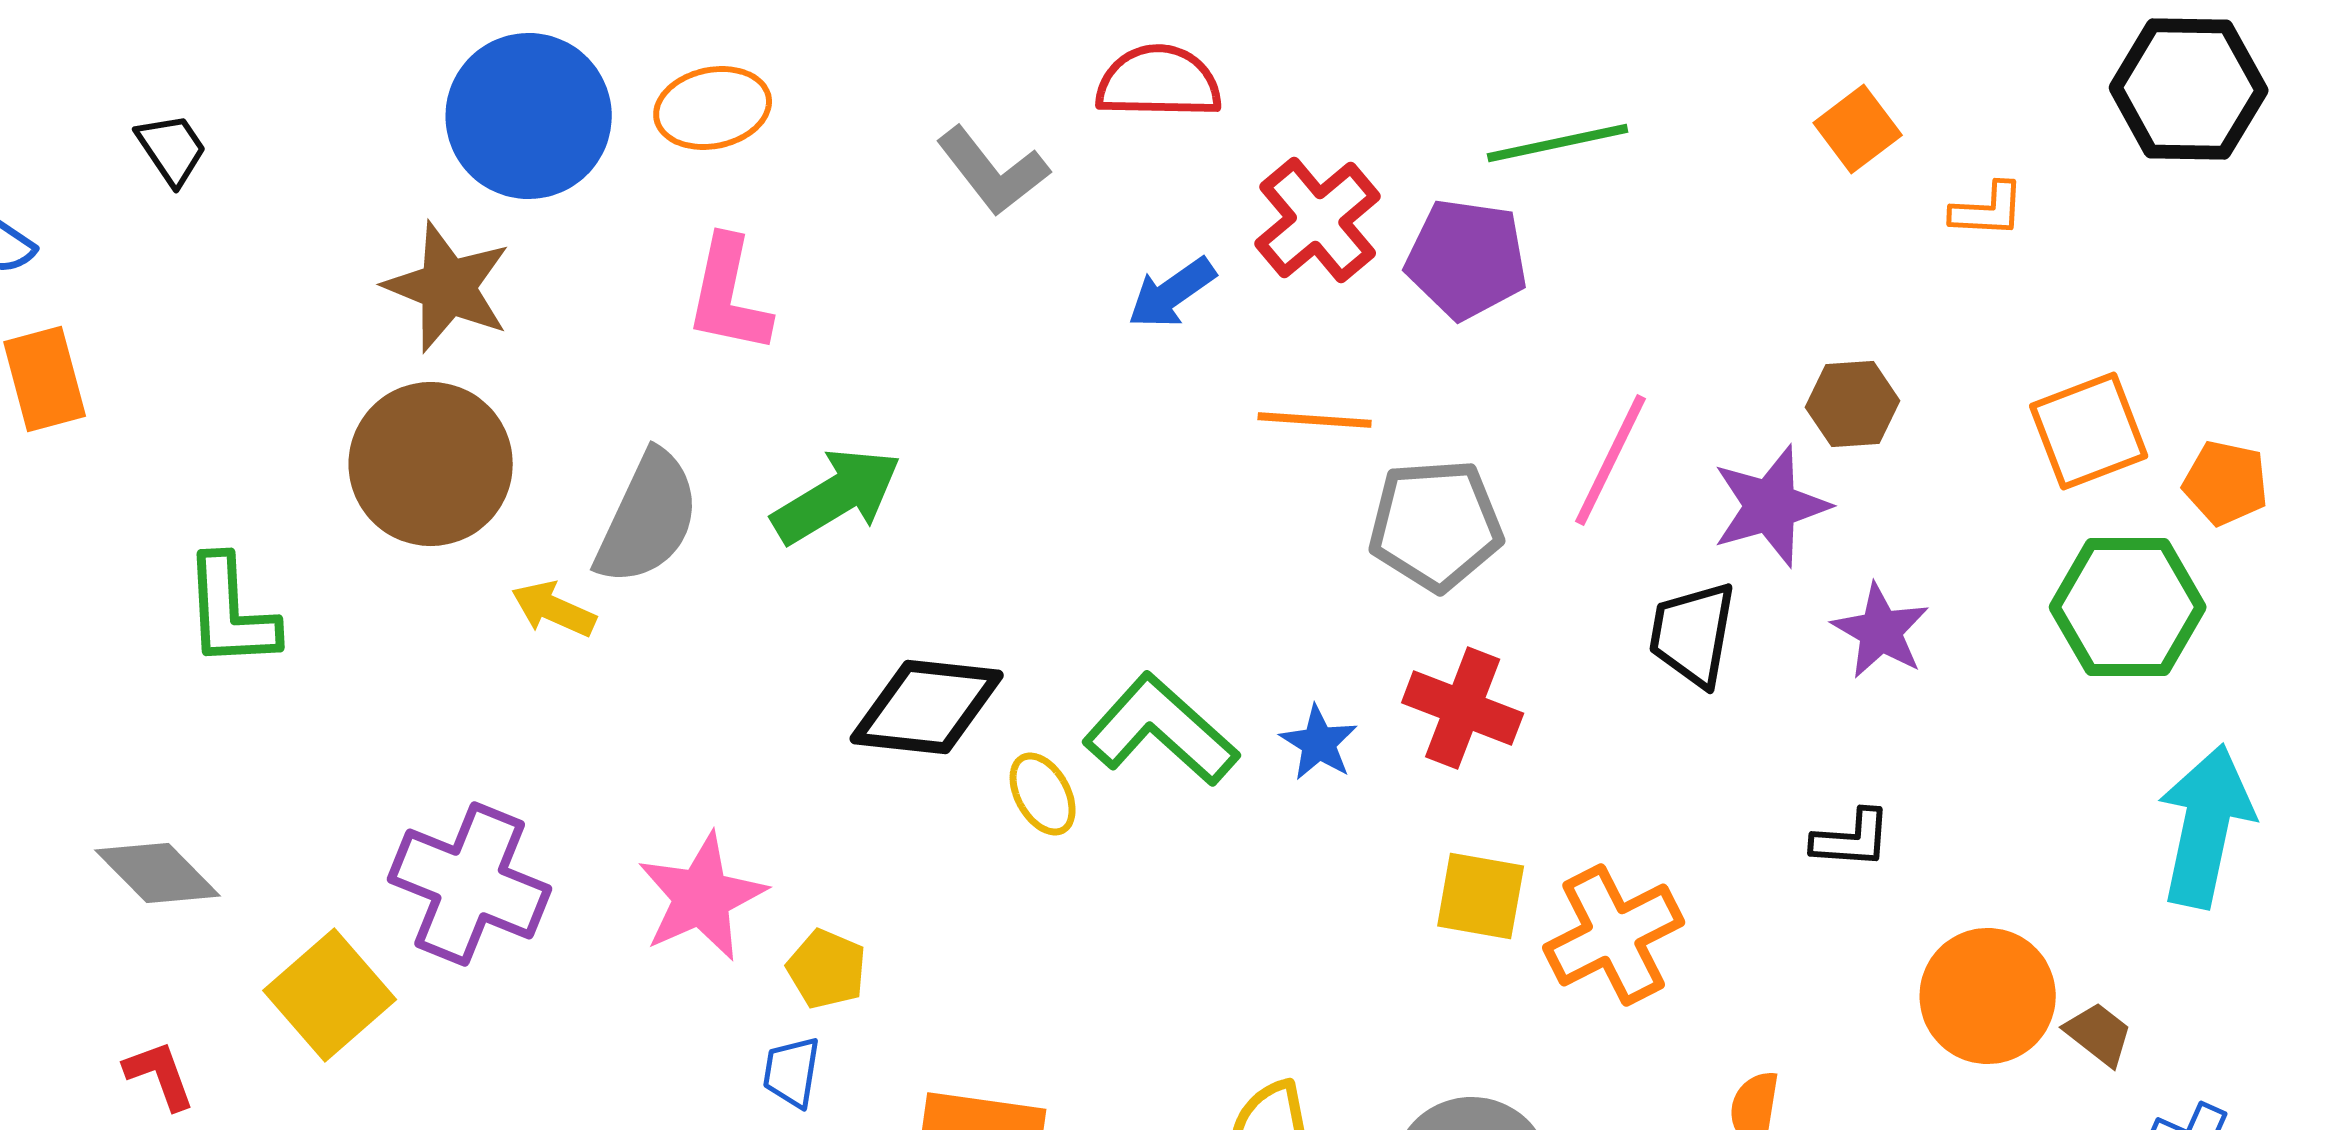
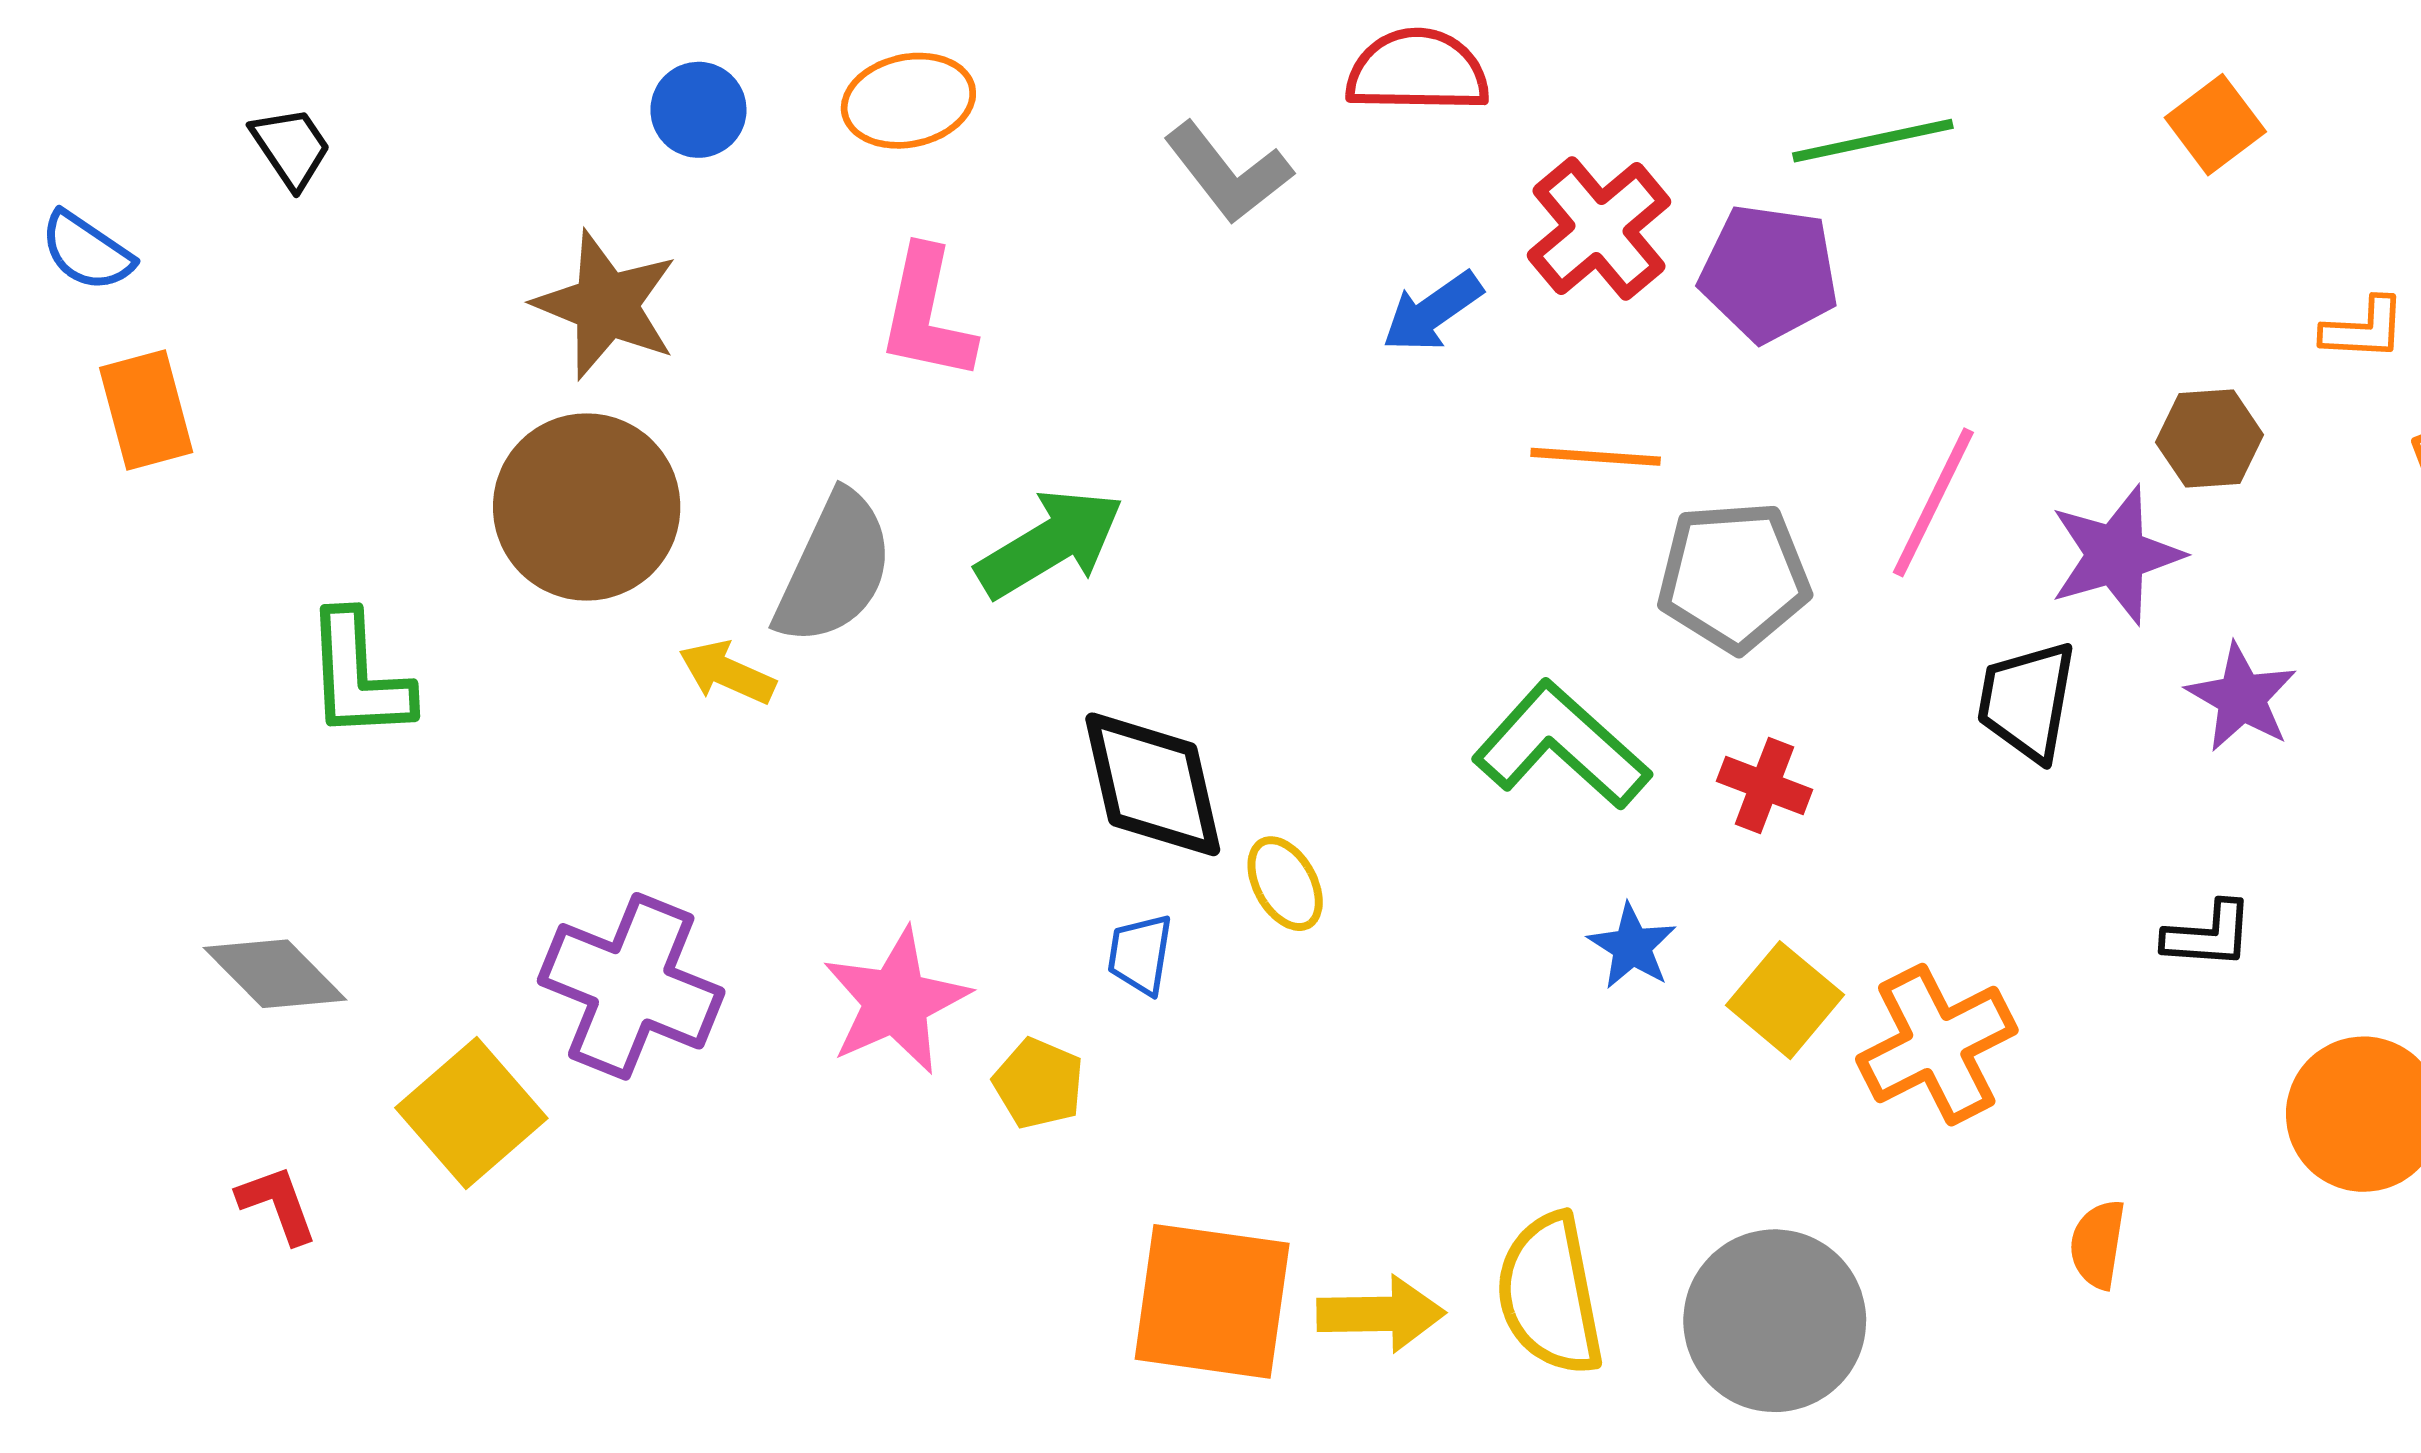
blue circle: (529, 116) -> (698, 110), size x0.5
orange L-shape: (1988, 210) -> (2364, 329), moved
black diamond: (927, 707) -> (1153, 784), turned 71
red cross: (1463, 708) -> (1764, 785), size x0.7
green L-shape: (1161, 730) -> (1561, 746), moved
blue star: (1319, 743) -> (1632, 946), moved
yellow square: (1481, 896) -> (1785, 1000), turned 30
blue trapezoid: (792, 1072) -> (1140, 954), moved

